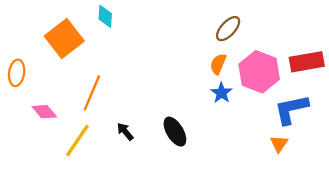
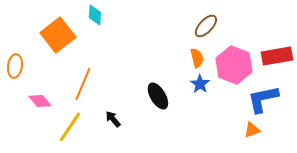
orange semicircle: (218, 64) -> (197, 58), turned 144
black ellipse: (175, 132) -> (158, 96), moved
orange triangle: (279, 144) -> (252, 130), turned 36

